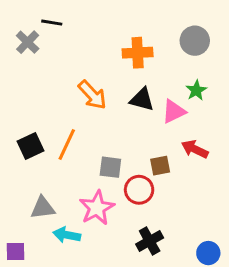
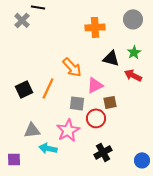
orange arrow: (92, 95) -> (72, 67), moved
black triangle: (142, 99) -> (111, 58), moved
pink triangle: (174, 111) -> (95, 85), moved
red arrow: (195, 149) -> (133, 75), moved

